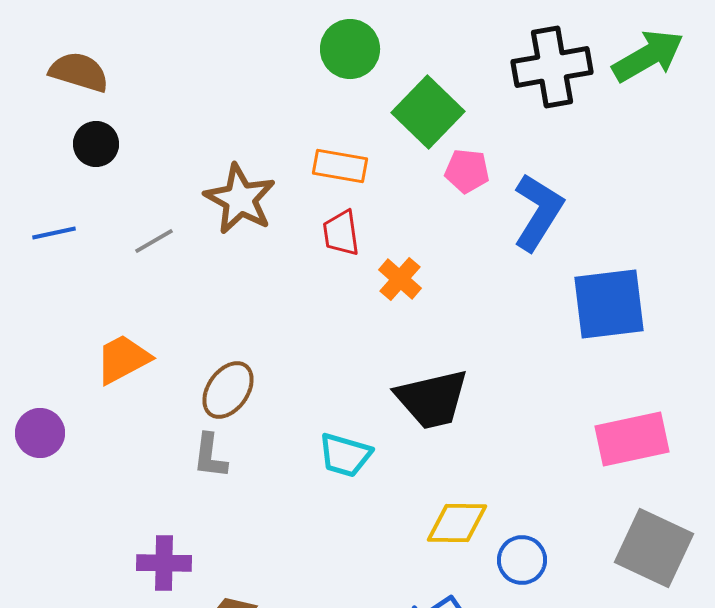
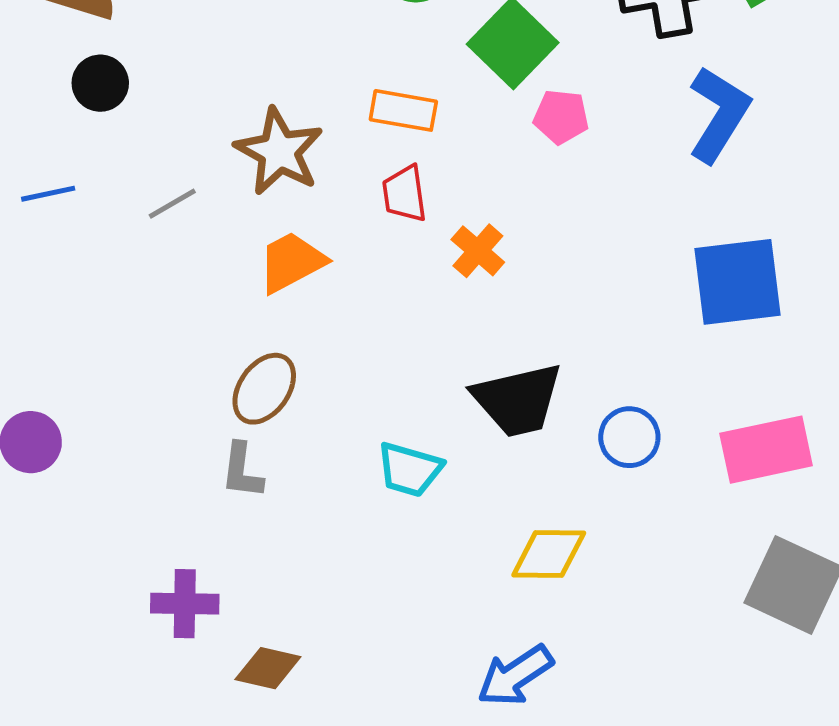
blue L-shape: (538, 212) -> (719, 114), moved
orange trapezoid: (123, 359) -> (292, 262), moved
blue circle: (522, 560) -> (629, 437), moved

